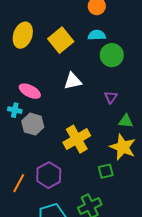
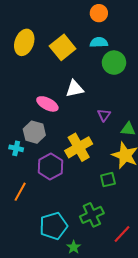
pink ellipse: (30, 91) -> (47, 104), moved
purple triangle: (111, 97) -> (104, 115), moved
cyan cross: (15, 110) -> (16, 148), moved
purple hexagon: (49, 175) -> (50, 166), moved

